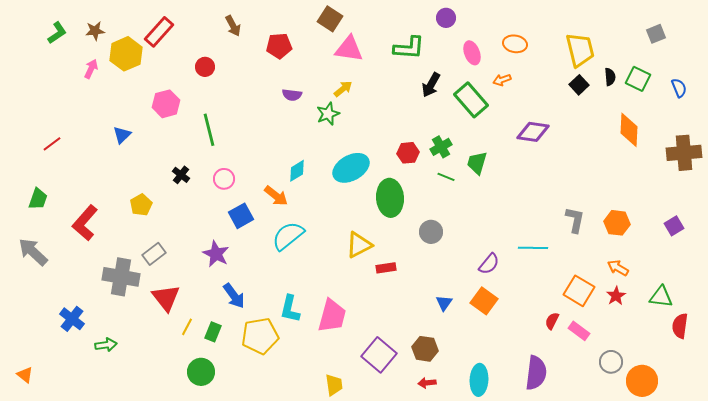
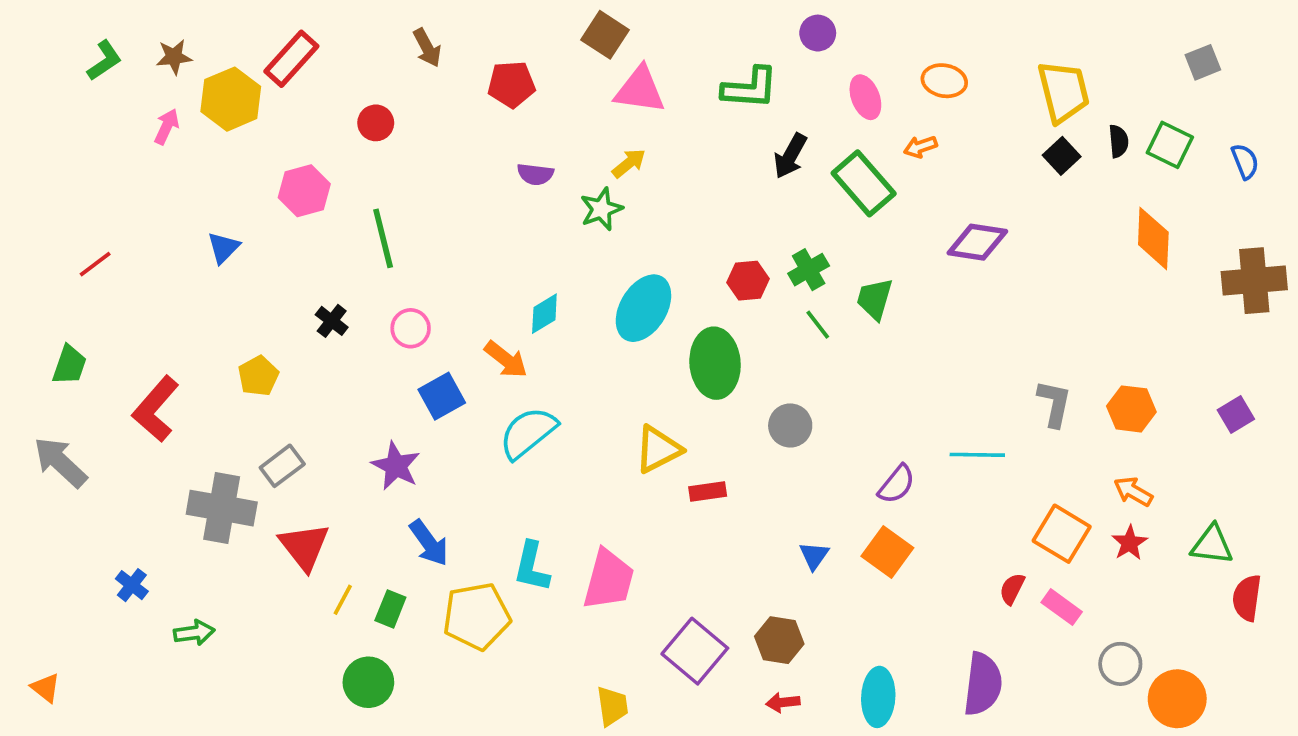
cyan ellipse: (351, 168) -> (643, 308), turned -30
green line: (446, 177) -> (818, 325), turned 30
blue cross: (72, 319) -> (132, 585), size x0.7

